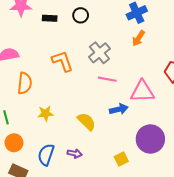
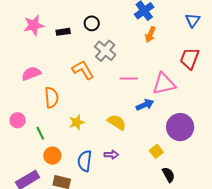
gray cross: (99, 53) -> (105, 51), moved

